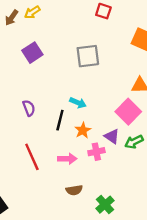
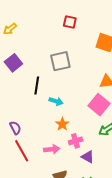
purple semicircle: (29, 108) -> (15, 128), moved
black line: (60, 120) -> (37, 85), moved
purple triangle: (112, 136) -> (88, 157), moved

